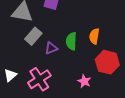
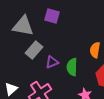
green semicircle: (71, 41) -> (72, 67), moved

